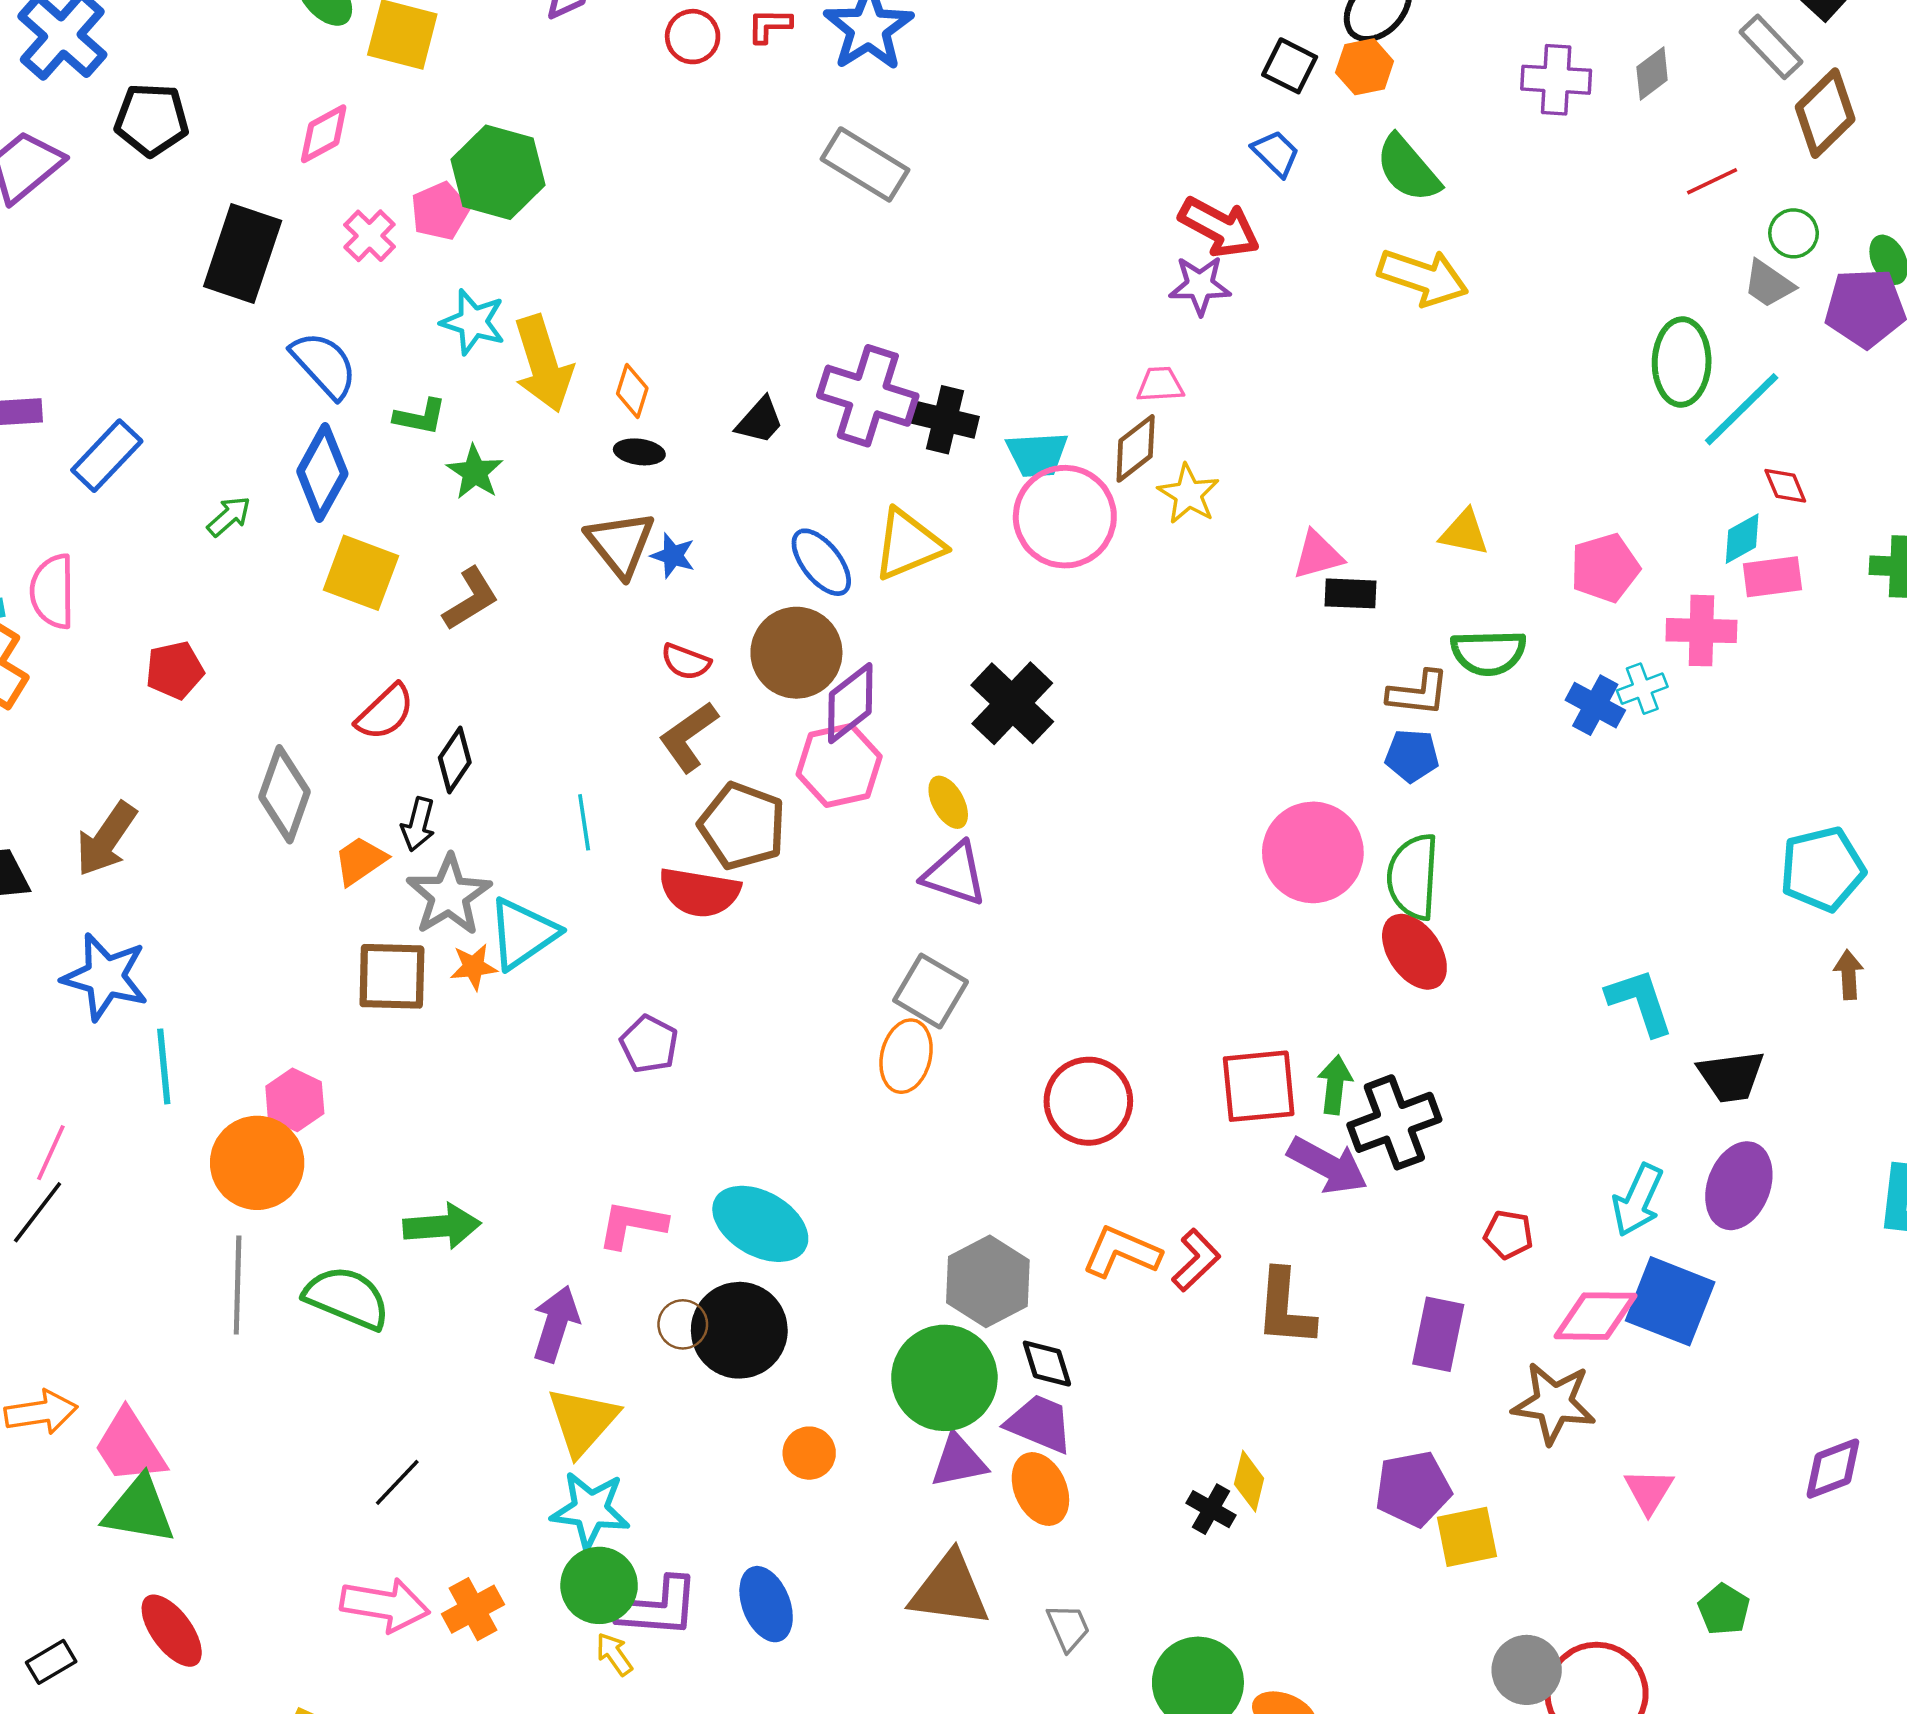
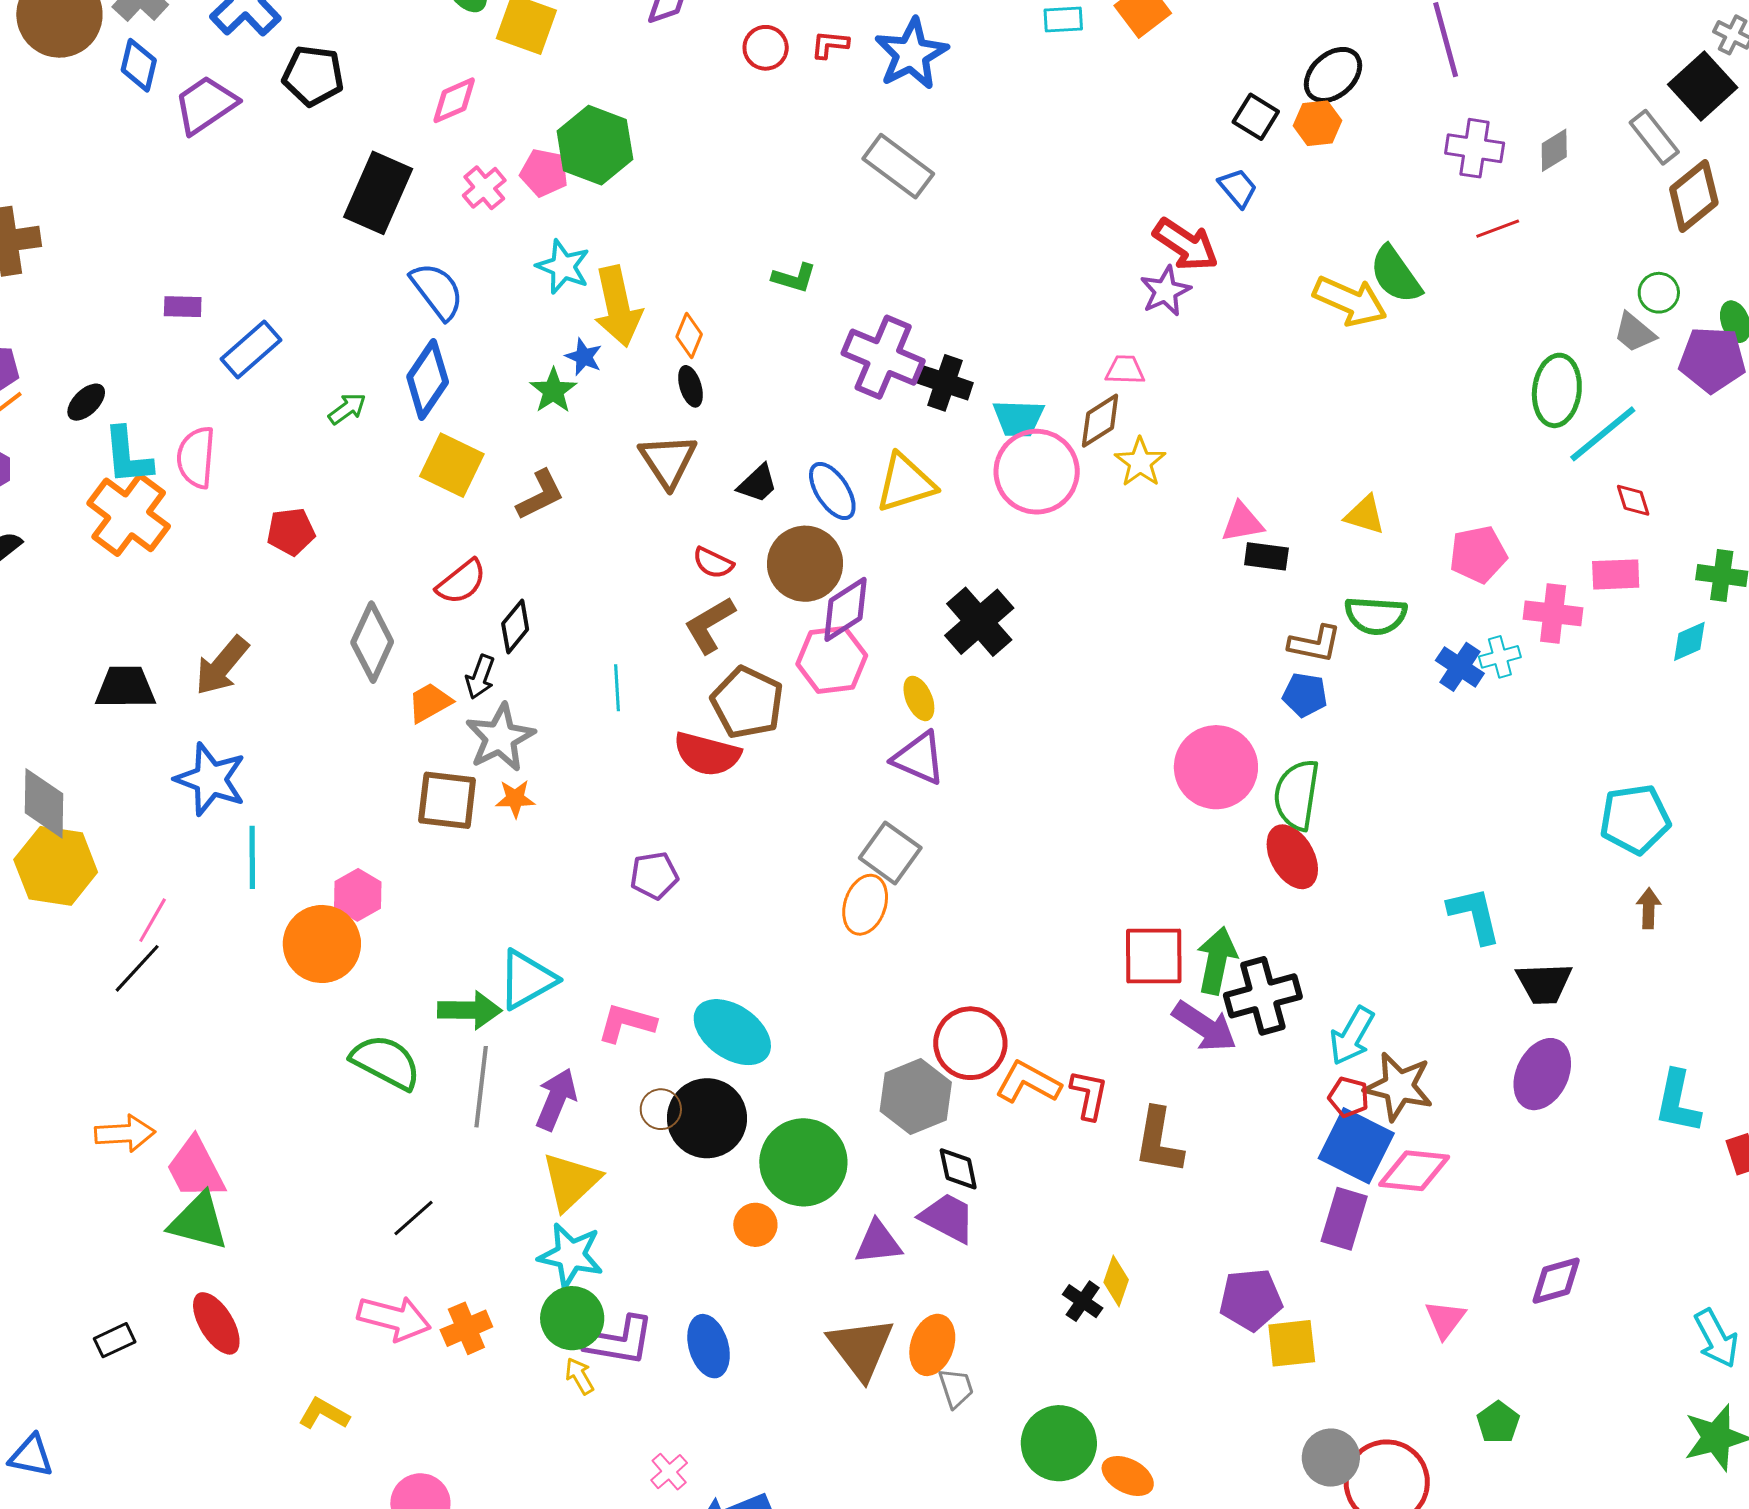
green semicircle: (1408, 169) -> (1396, 275), moved
red line: (1712, 181) -> (1498, 229), moved
pink pentagon: (440, 211) -> (544, 173), turned 30
purple star: (1200, 285) -> (1165, 291), turned -30
green L-shape: (420, 417) -> (794, 278), moved
black trapezoid: (760, 421) -> (758, 484), moved
black ellipse: (639, 452) -> (691, 386), turned 60
cyan diamond: (1742, 539) -> (1689, 641), moved
blue star: (673, 556) -> (584, 357), moved
cyan triangle: (523, 934) -> (527, 979), moved
purple pentagon: (649, 1044) -> (654, 875), turned 30
green arrow: (1335, 1085) -> (1217, 961), size x1.4
red circle: (1088, 1101) -> (970, 1043), moved
cyan arrow: (1638, 1200) -> (1352, 1036), moved
red L-shape: (1196, 1260) -> (1089, 1095), turned -40
gray line: (238, 1285) -> (481, 1087), moved
blue square: (1670, 1301) -> (1356, 1146), moved
purple rectangle: (1438, 1334) -> (1344, 1219), moved
green circle: (944, 1378) -> (803, 1162), moved
brown star: (1554, 1403) -> (1399, 1087), moved
purple diamond: (1833, 1469) -> (1556, 1281), moved
orange ellipse: (1040, 1489) -> (932, 1345), moved, turned 38
brown triangle: (950, 1590) -> (861, 1348), turned 40

